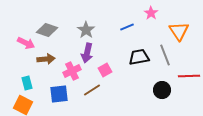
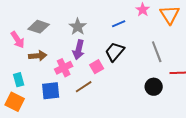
orange triangle: (179, 31) -> (170, 15), moved
pink arrow: (26, 43) -> (18, 40), turned 30
black trapezoid: (139, 57) -> (115, 52), moved, turned -40

